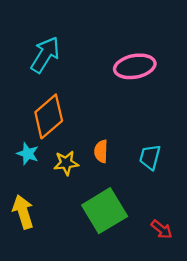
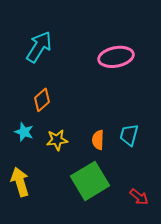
orange diamond: (49, 116) -> (42, 100), size x0.6
orange semicircle: (101, 151) -> (98, 140), moved

